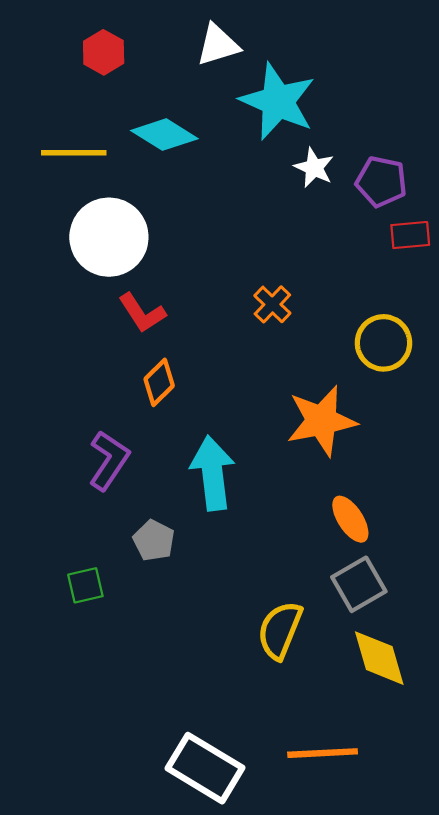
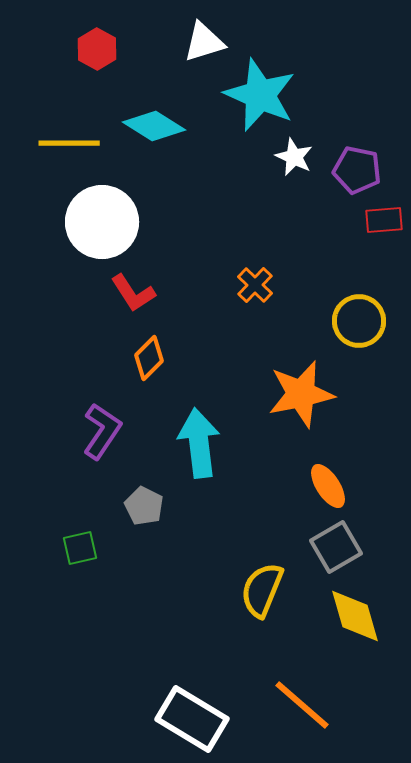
orange line: (323, 753) -> (302, 705), turned 44

